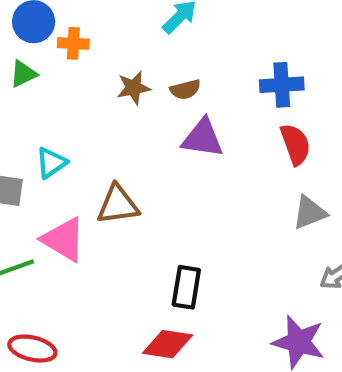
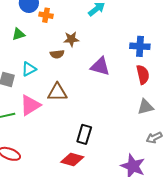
green triangle: (23, 74) -> (18, 34), moved
brown semicircle: (185, 90) -> (57, 54), moved
pink triangle: (64, 240) -> (30, 105), turned 50

